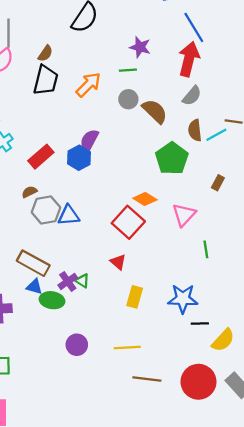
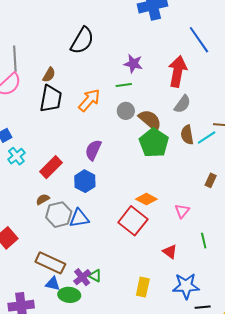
blue line: (194, 27) -> (199, 40), moved
blue hexagon: (79, 158) -> (85, 181), moved
green pentagon: (172, 158) -> (154, 143), moved
pink triangle: (184, 215) -> (182, 211), size x0.7
red triangle: (118, 262) -> (170, 252), moved

